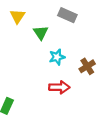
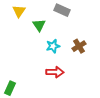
brown cross: (87, 66) -> (79, 46), moved

